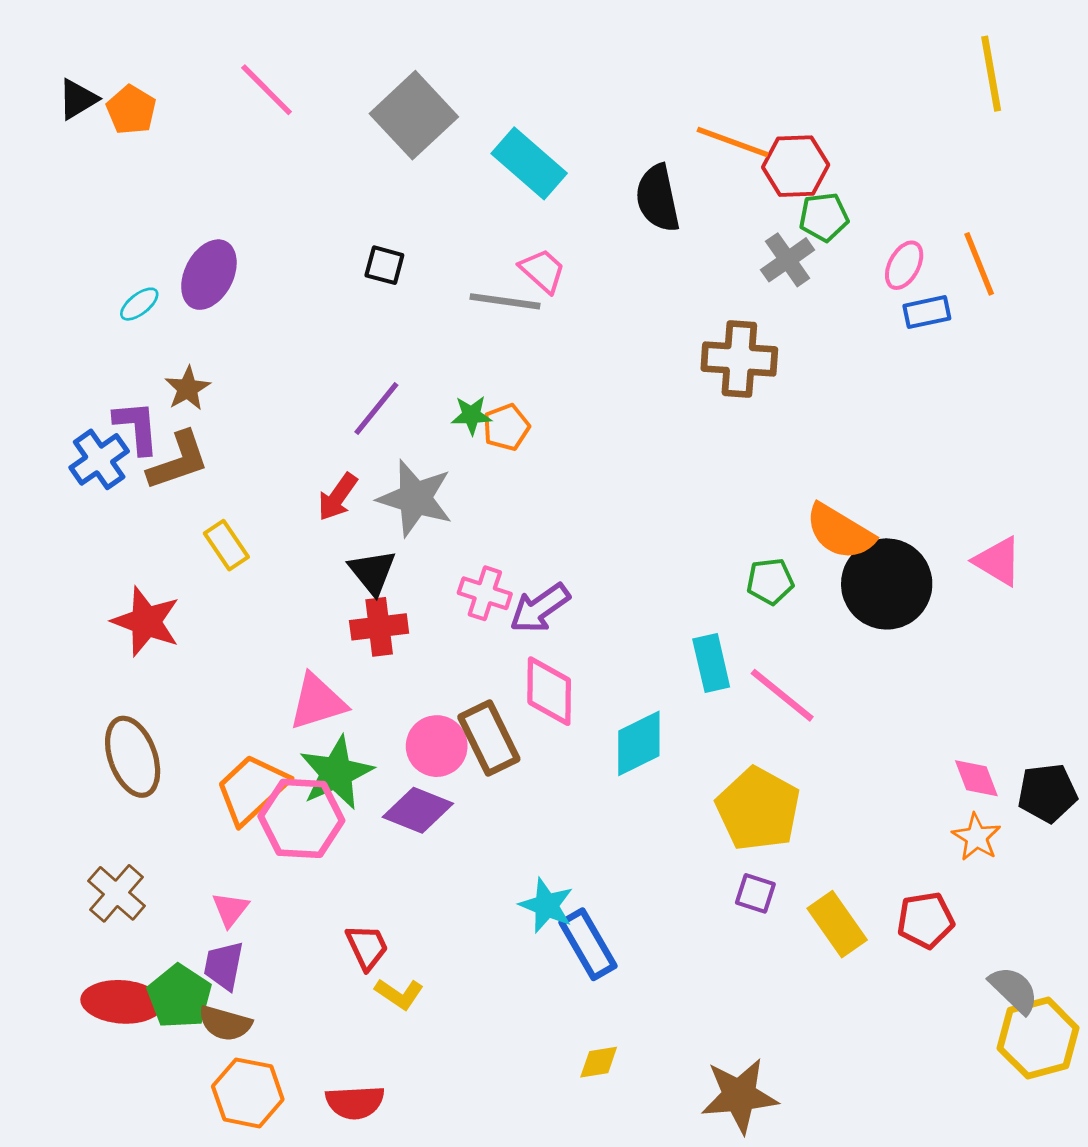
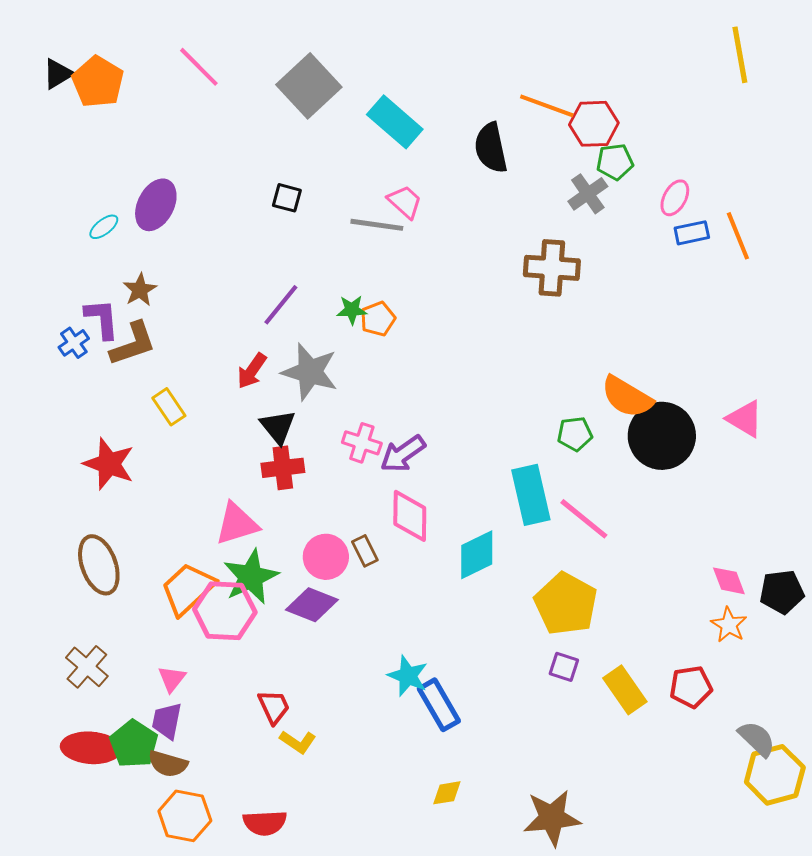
orange pentagon: (131, 110) -> (98, 82), size x1.4
orange line: (979, 264) -> (738, 236), moved
blue cross: (99, 459) -> (74, 343), size x0.7
cyan rectangle: (711, 663) -> (531, 495), size x1.4
brown rectangle: (489, 738) -> (365, 551), size x0.6

